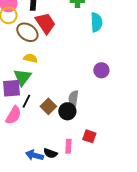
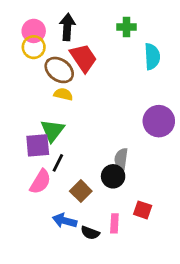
yellow semicircle: (30, 58) -> (63, 94), moved
purple circle: (101, 70) -> (159, 121), size x1.5
brown square: (48, 106) -> (81, 191), moved
blue arrow: (34, 155) -> (65, 221), moved

